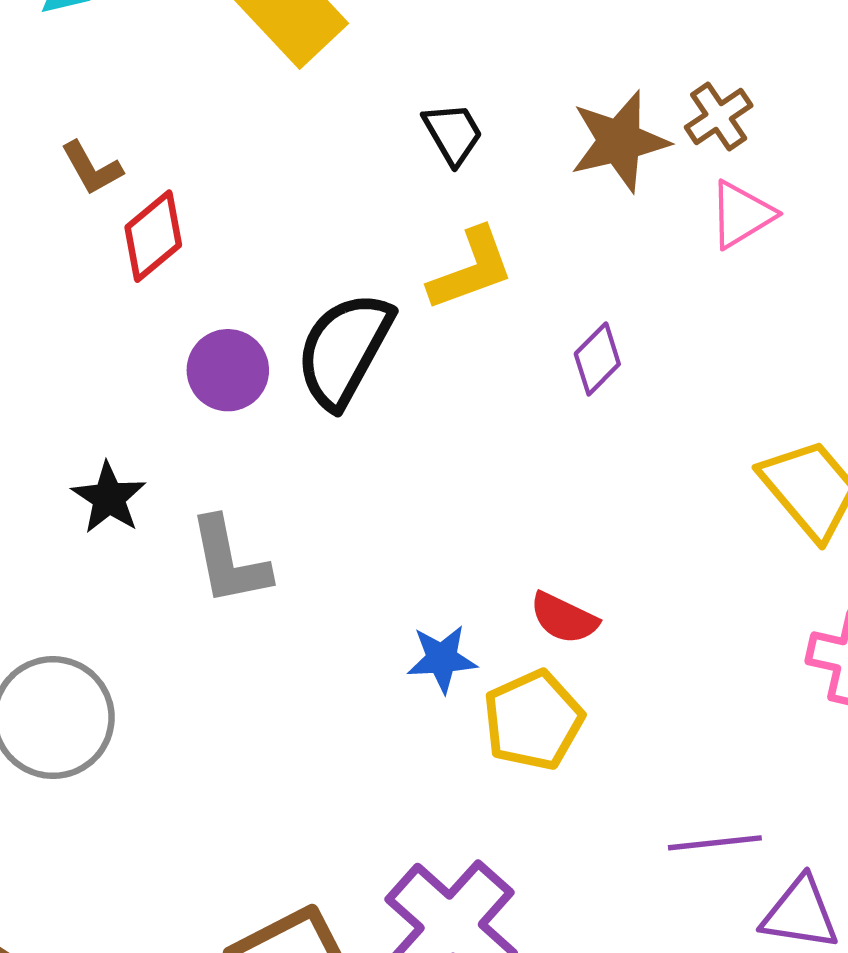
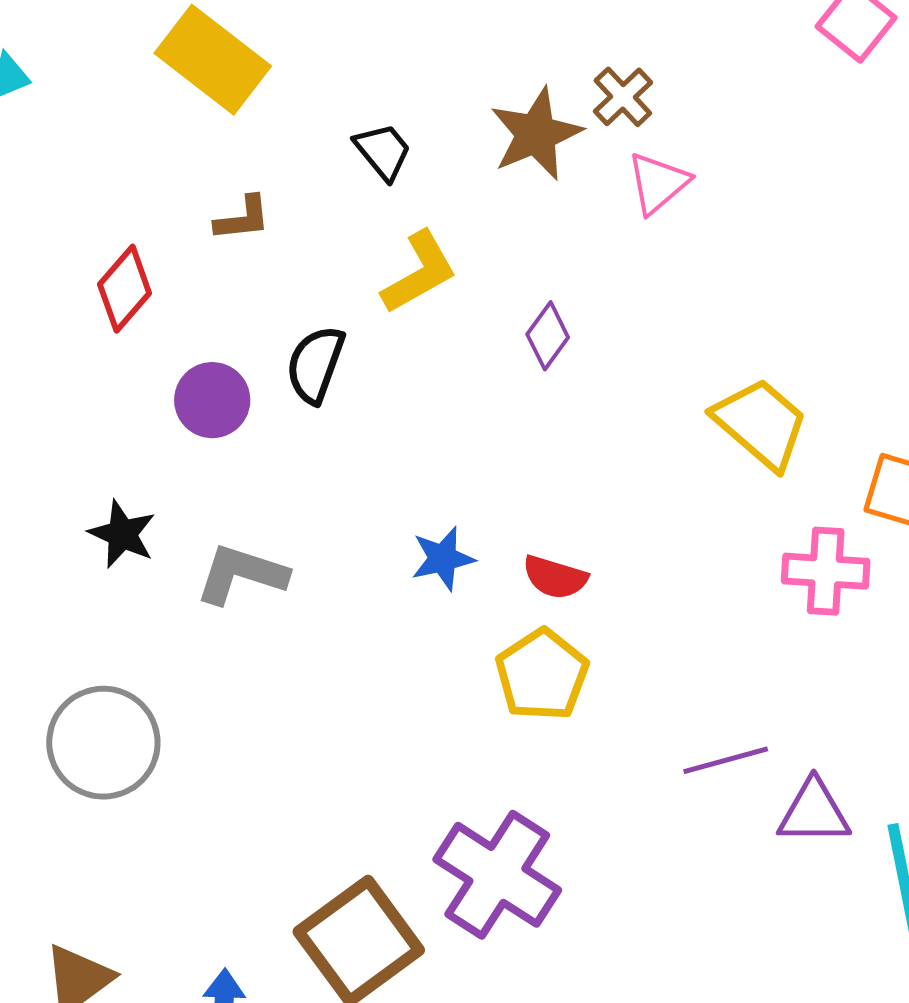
brown L-shape: (92, 168) -> (243, 219), moved, turned -58
black semicircle: (344, 350) -> (315, 364), size x0.7
gray L-shape: (229, 561) -> (241, 574), turned 128
blue star: (442, 659) -> (443, 558), moved

